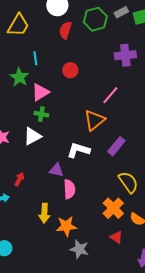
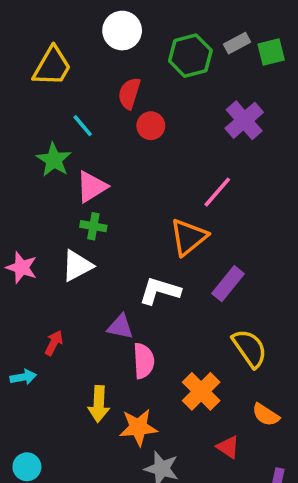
red semicircle: (65, 30) -> (129, 93), moved
purple cross: (125, 55) -> (244, 120), turned -35
cyan line: (35, 58) -> (83, 126), turned -32
red circle: (70, 70) -> (151, 126), moved
orange cross: (113, 208) -> (201, 391), moved

